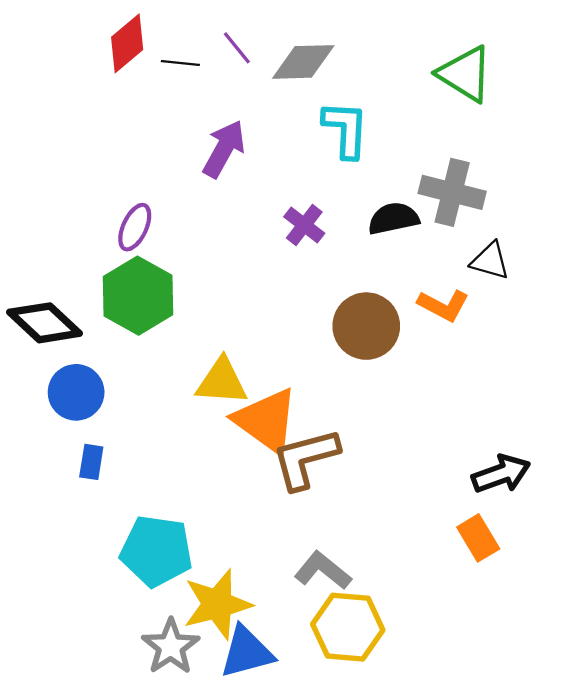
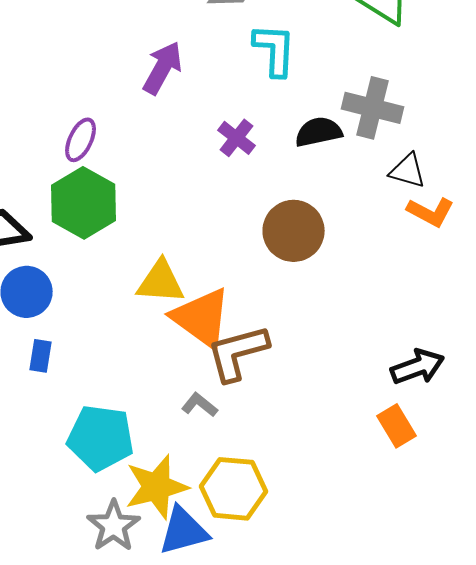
orange L-shape: (443, 305) -> (431, 212), moved
gray L-shape: (323, 571) -> (200, 405), moved, size x0.7
yellow hexagon: (348, 627) -> (234, 489), moved

